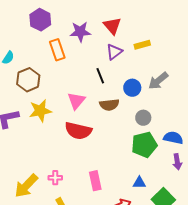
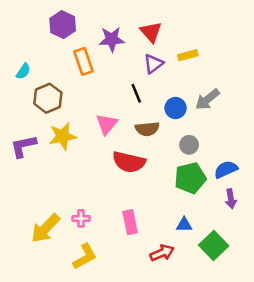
red semicircle: (78, 131) -> (129, 162), moved
blue semicircle: (173, 138) -> (226, 169), turned -36

